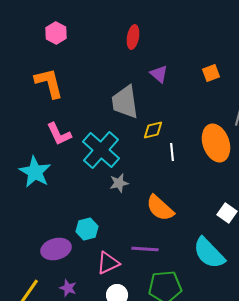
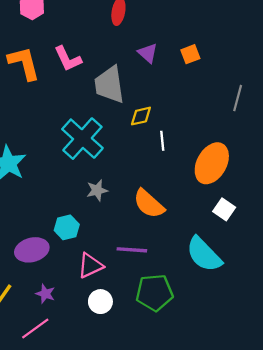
orange square: (211, 73) -> (190, 54), moved
pink L-shape: (59, 134) -> (68, 59), moved
orange ellipse: (216, 143) -> (212, 163), moved, turned 48
gray star: (119, 183) -> (97, 190), moved

